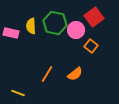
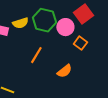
yellow semicircle: (31, 26) -> (20, 23), turned -105
orange line: (47, 74) -> (36, 55), moved

